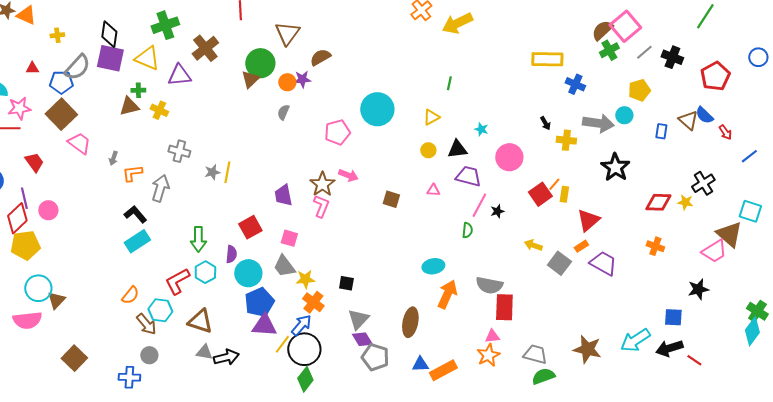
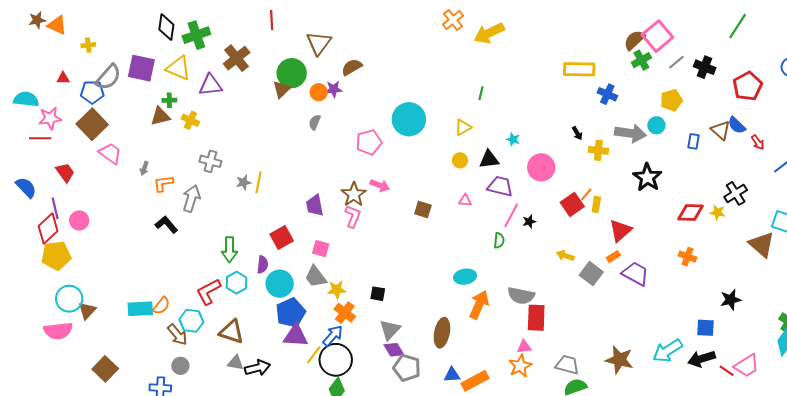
black diamond: (109, 34) -> (166, 27), moved
cyan rectangle: (137, 241) -> (140, 309), moved, turned 30
pink trapezoid: (714, 251) -> (747, 366), moved

